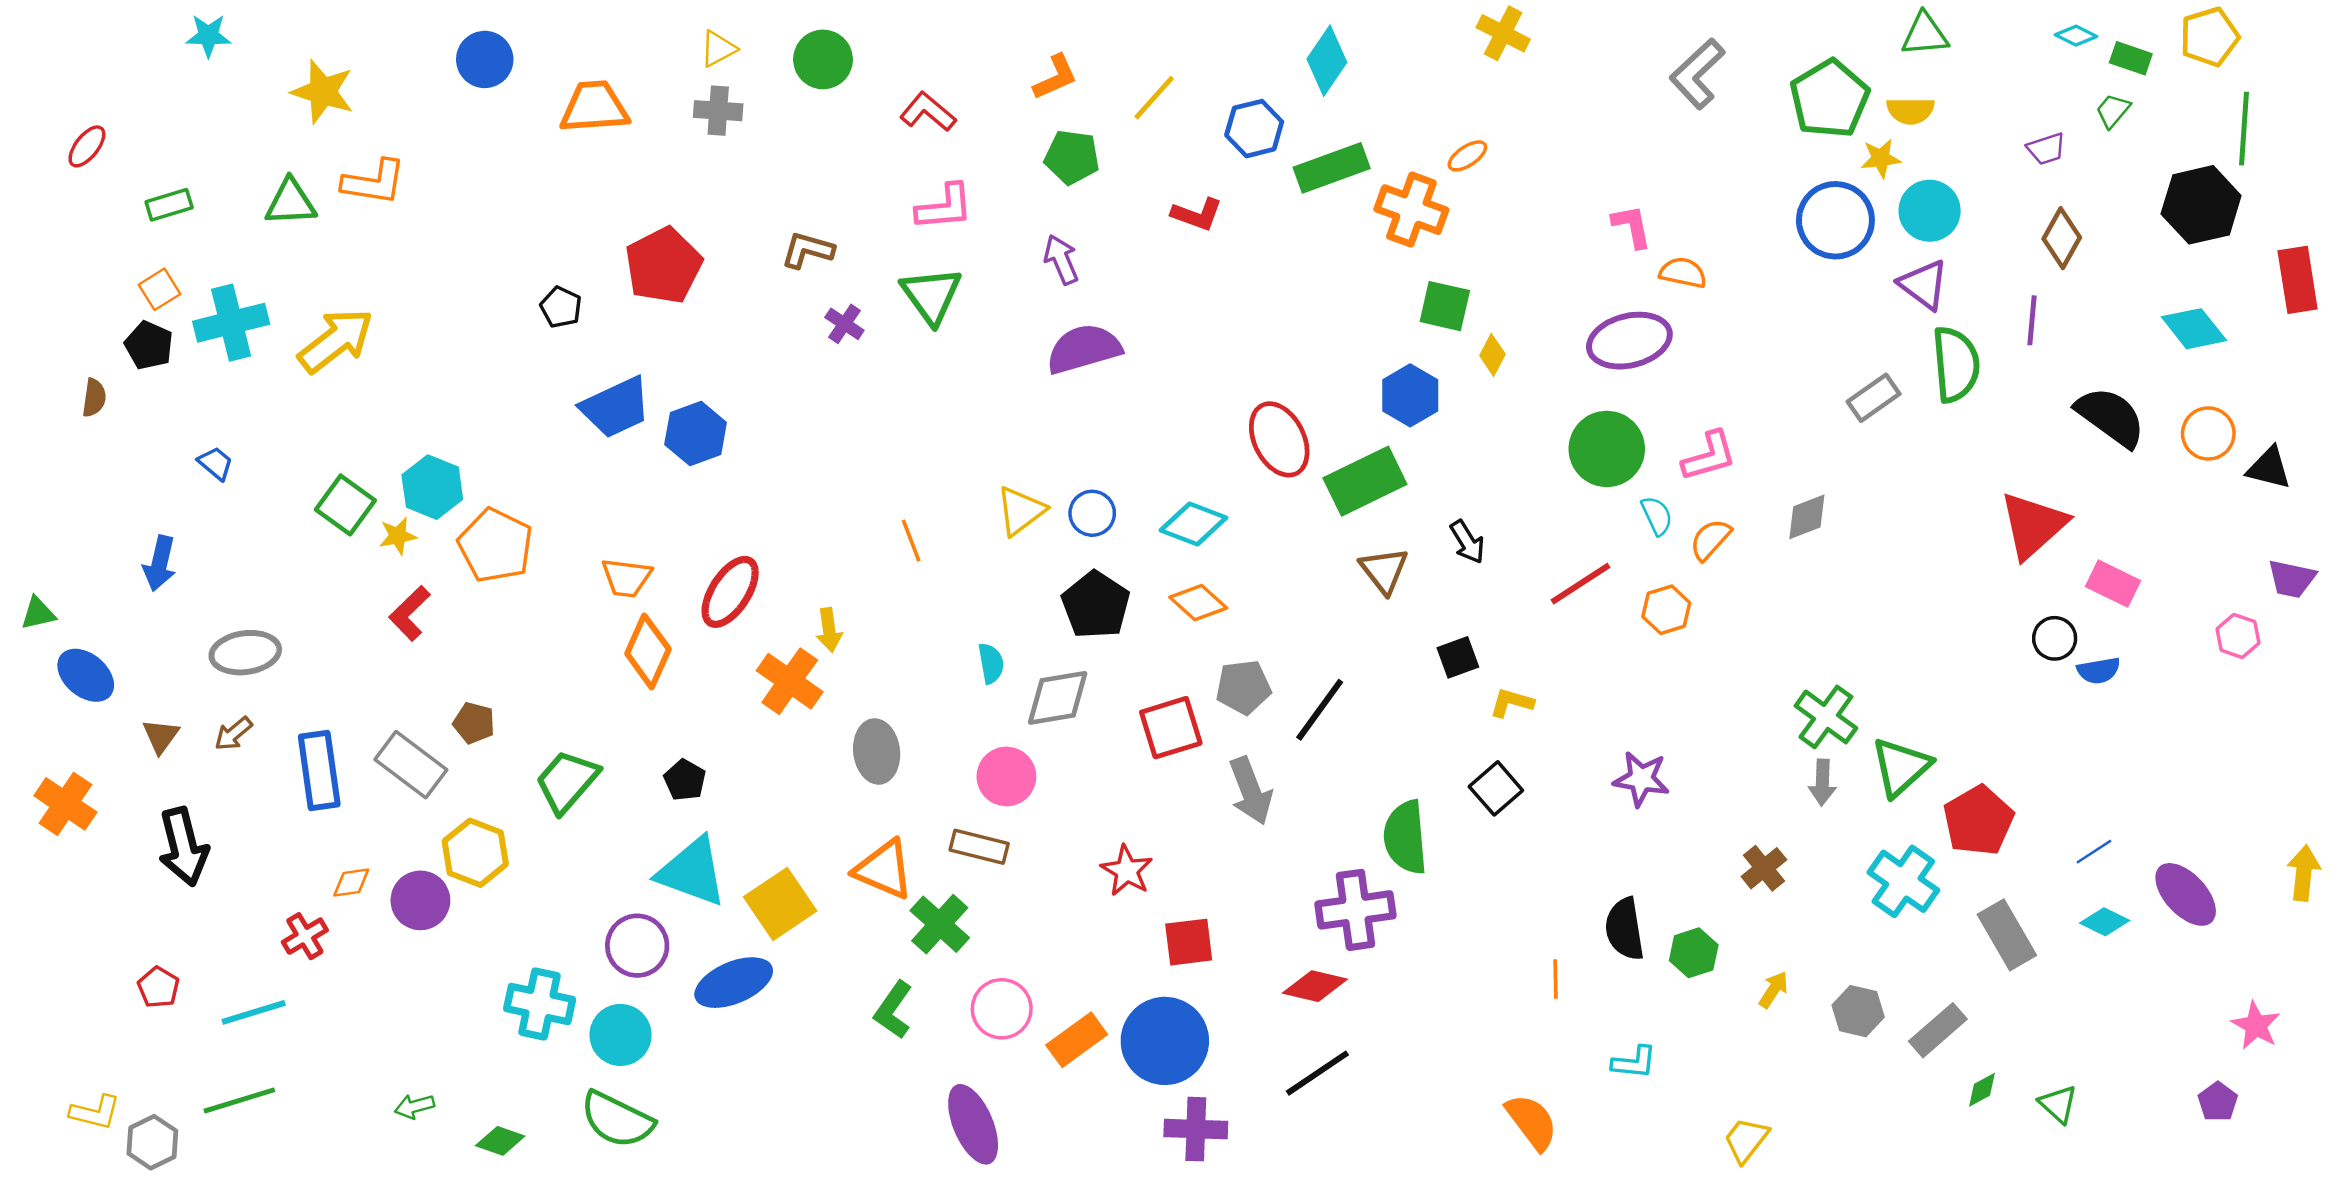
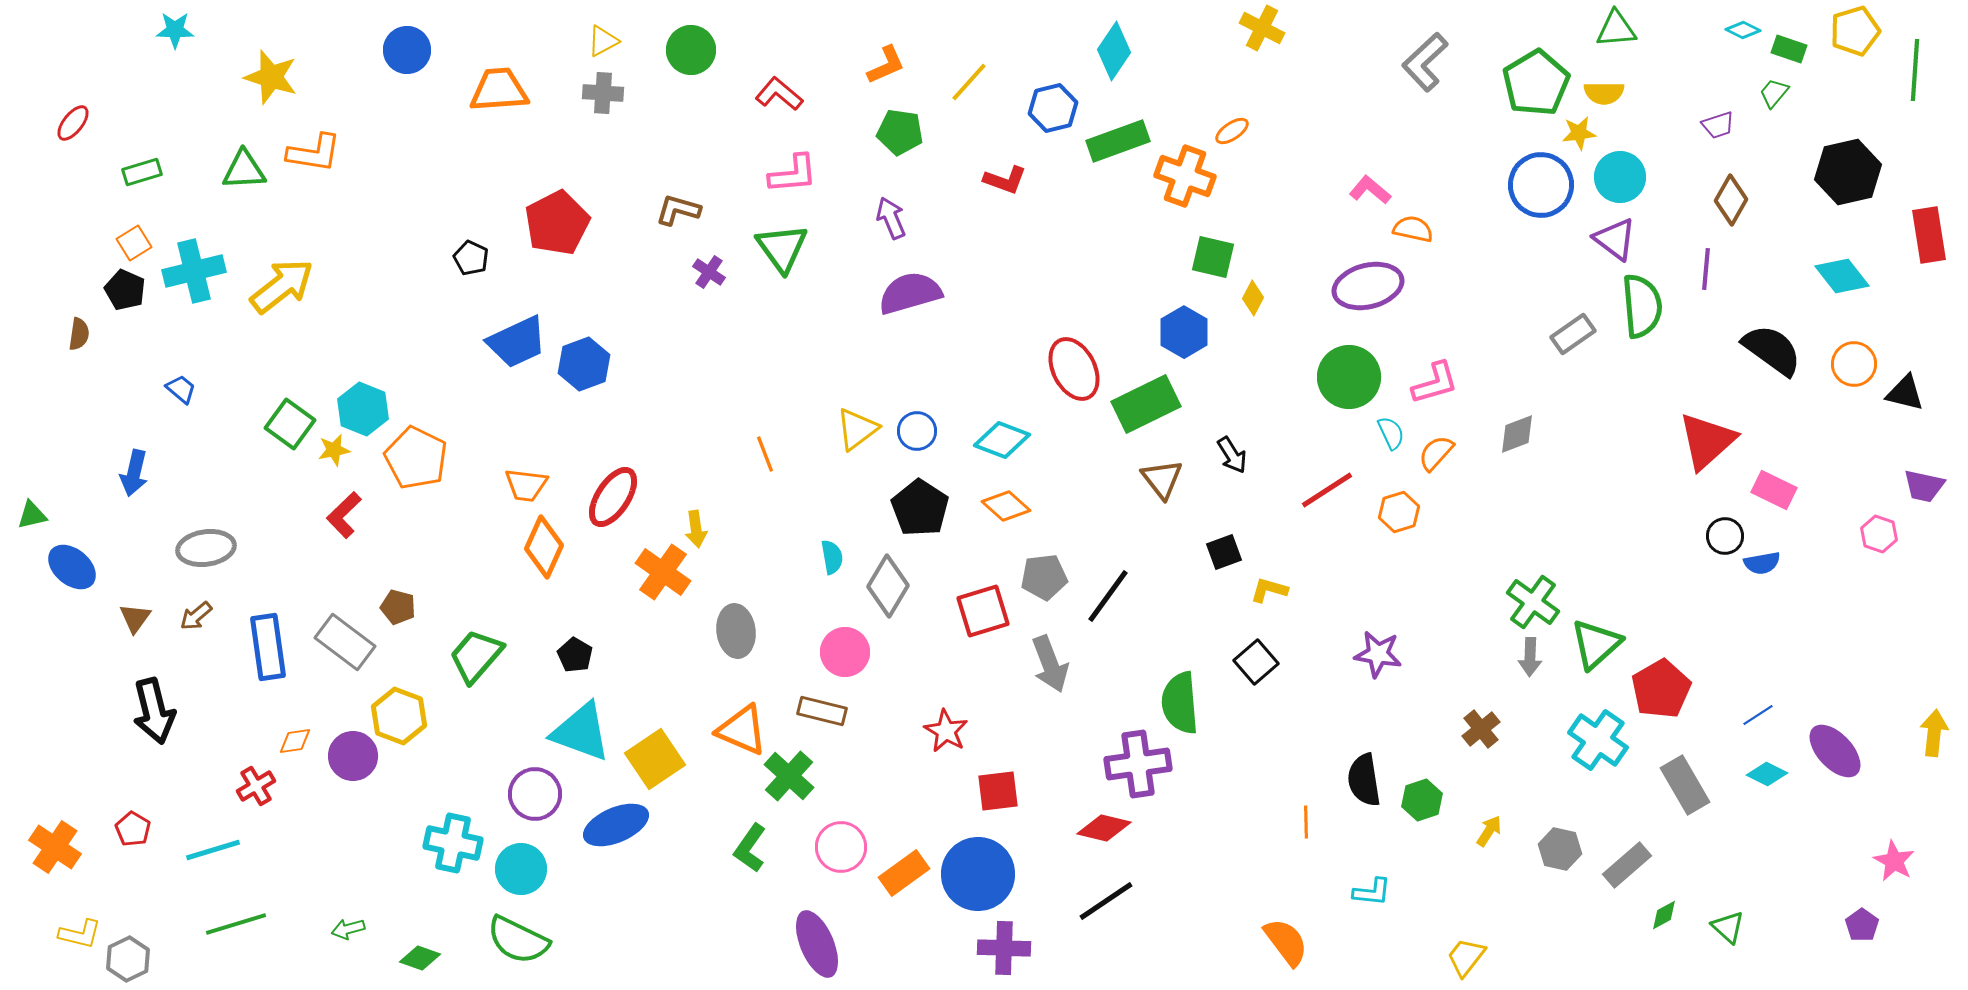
green line: (2244, 129) -> (1915, 70), moved
pink L-shape: (1632, 226) -> (1370, 190), turned -39
gray diamond: (1058, 698) -> (888, 586), turned -50
orange cross: (65, 804) -> (55, 847), moved
green line: (239, 1100) -> (236, 924), moved

